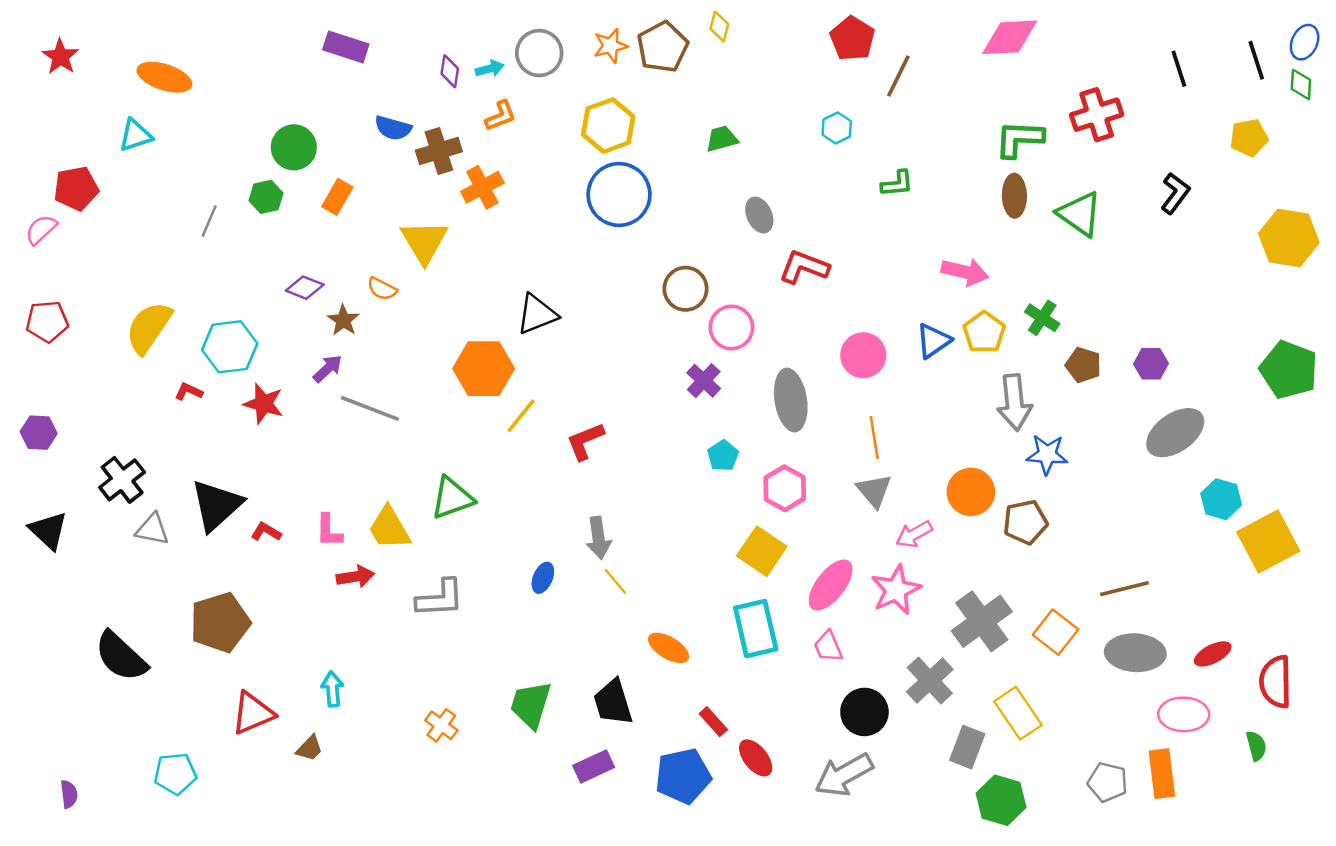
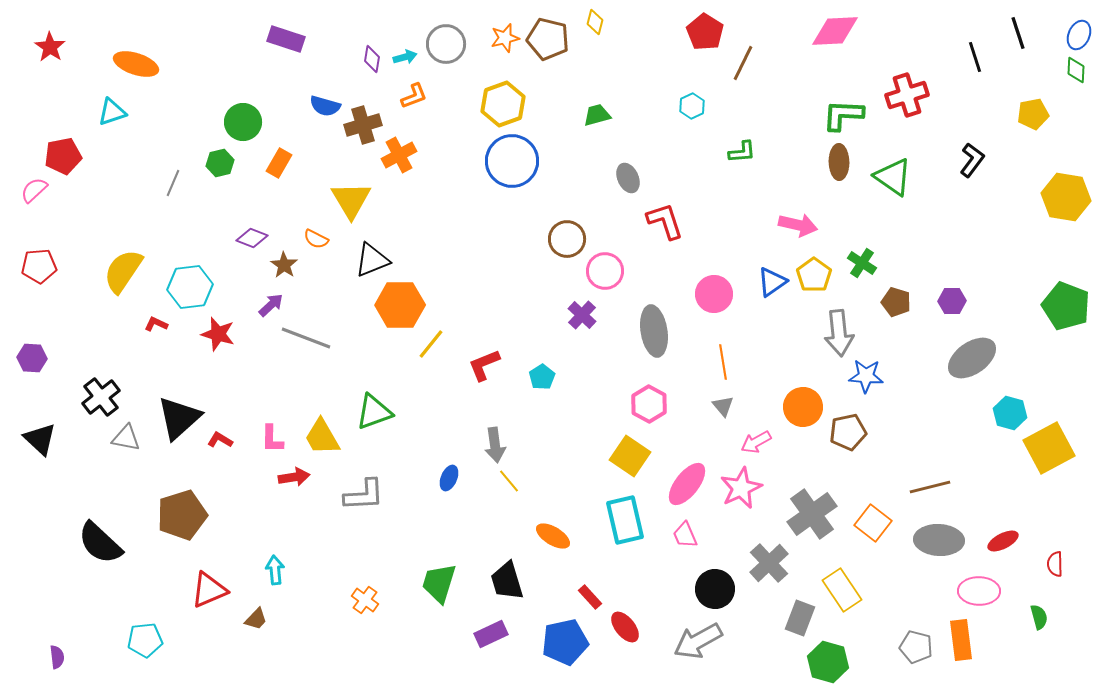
brown pentagon: (663, 47) -> (548, 39), turned -30
black line: (1256, 60) -> (1018, 33), moved
red L-shape: (804, 267) -> (665, 221), turned 51
black triangle: (537, 314) -> (372, 260), moved
cyan pentagon: (723, 456) -> (542, 377), moved
gray triangle: (874, 491) -> (723, 406), size x0.7
red semicircle: (1276, 682) -> (1055, 564), size x0.6

